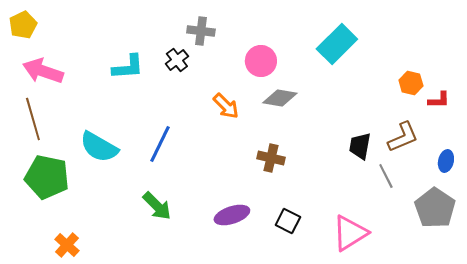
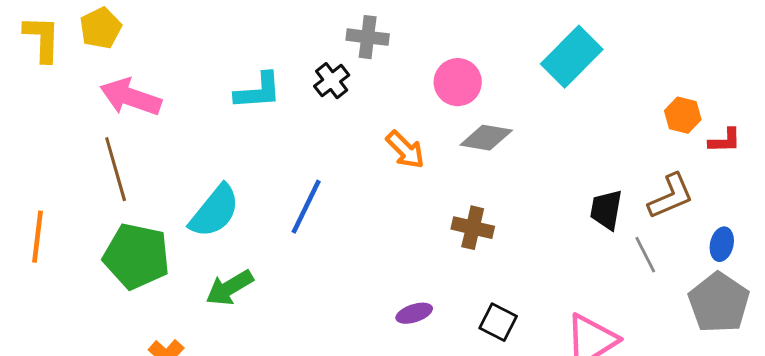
cyan semicircle: (99, 147) -> (215, 211), turned -81
blue ellipse: (446, 161) -> (722, 244), moved
green arrow: (157, 206) -> (230, 288), moved, turned 104
purple ellipse: (232, 215) -> (414, 313), size x0.7

